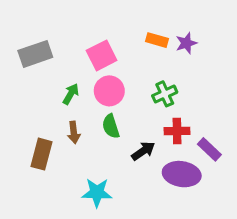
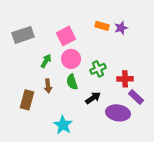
green cross: (165, 94) -> (98, 69), moved
red cross: (177, 131) -> (125, 79), moved
cyan star: (97, 193) -> (63, 125), turned 30

